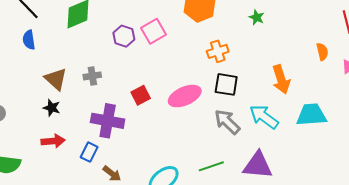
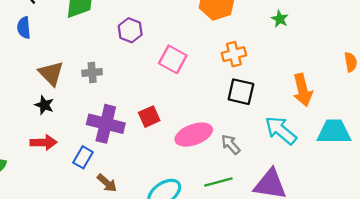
pink square: (154, 31) -> (173, 59), moved, turned -35
red square: (141, 95) -> (149, 117), moved
pink ellipse: (185, 96) -> (194, 135), moved
gray arrow: (227, 122) -> (231, 144), moved, size x0.7

